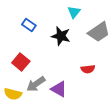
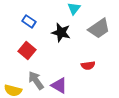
red square: (21, 62) -> (27, 50), moved
gray arrow: (36, 84) -> (36, 80), turned 90

